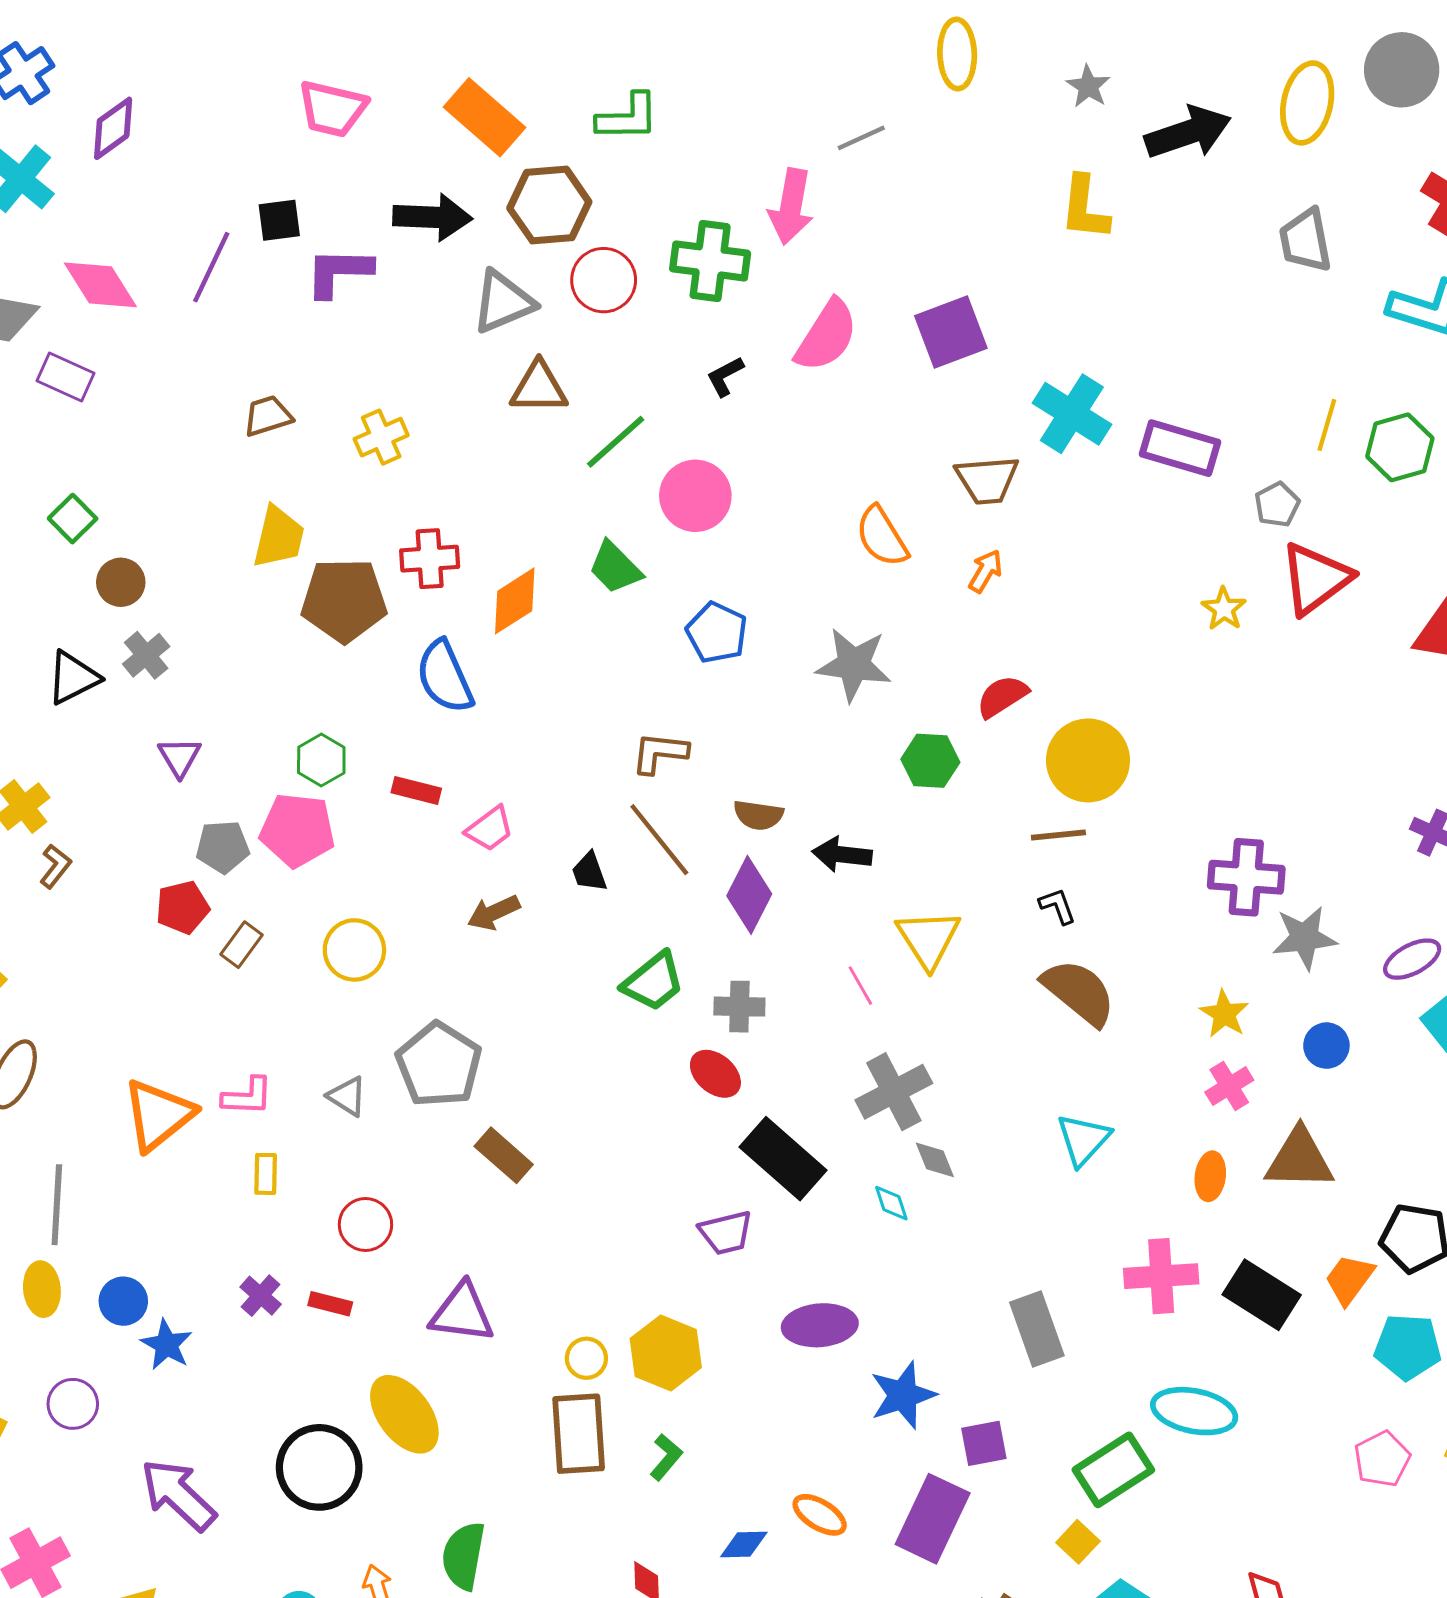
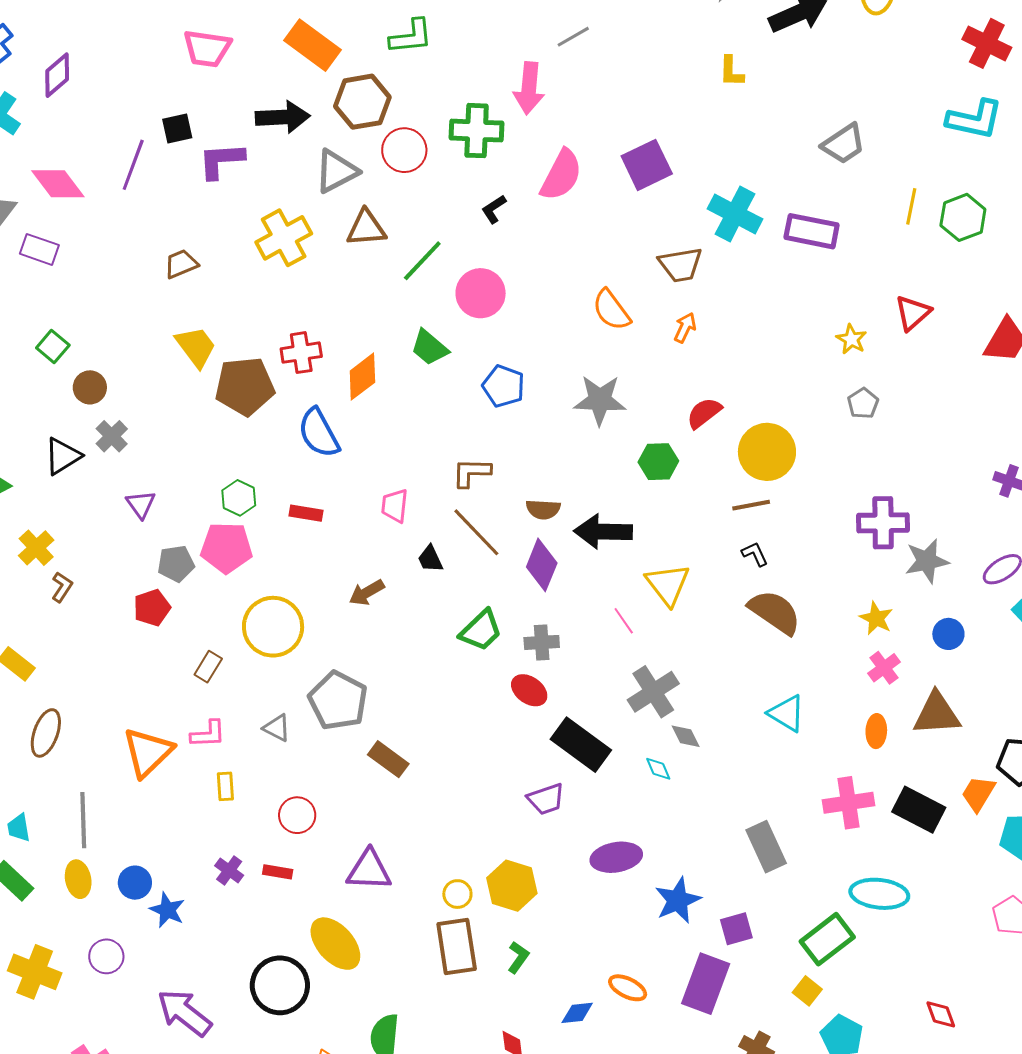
yellow L-shape: (1085, 208) -> (731, 71), size x0.7
gray trapezoid: (1305, 240) -> (844, 144), moved, turned -108
yellow cross: (381, 437) -> (284, 238), moved, size x1.5
gray pentagon: (1277, 505) -> (863, 403), moved
yellow trapezoid: (279, 537) -> (196, 347), turned -45
red triangle: (1315, 579) -> (913, 313), size x0.7
pink trapezoid: (490, 829) -> (395, 506), moved, turned 138
black arrow: (842, 855) -> (603, 532), size x1.4
brown rectangle: (241, 945) -> (208, 667), moved
yellow circle: (354, 950) -> (273, 627), size x1.4
cyan triangle: (1083, 1140) -> (787, 713), turned -36

